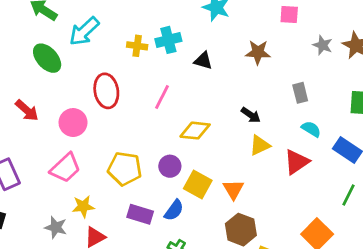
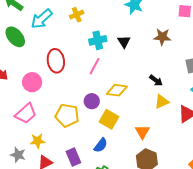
cyan cross: (168, 40) -> (98, 40), moved
yellow cross: (137, 46) -> (77, 15), moved, turned -32
black triangle: (203, 61) -> (124, 42), turned 40
purple circle: (170, 166) -> (92, 101), moved
yellow square: (198, 185) -> (109, 119), moved
purple rectangle: (140, 214) -> (73, 157), moved, turned 48

